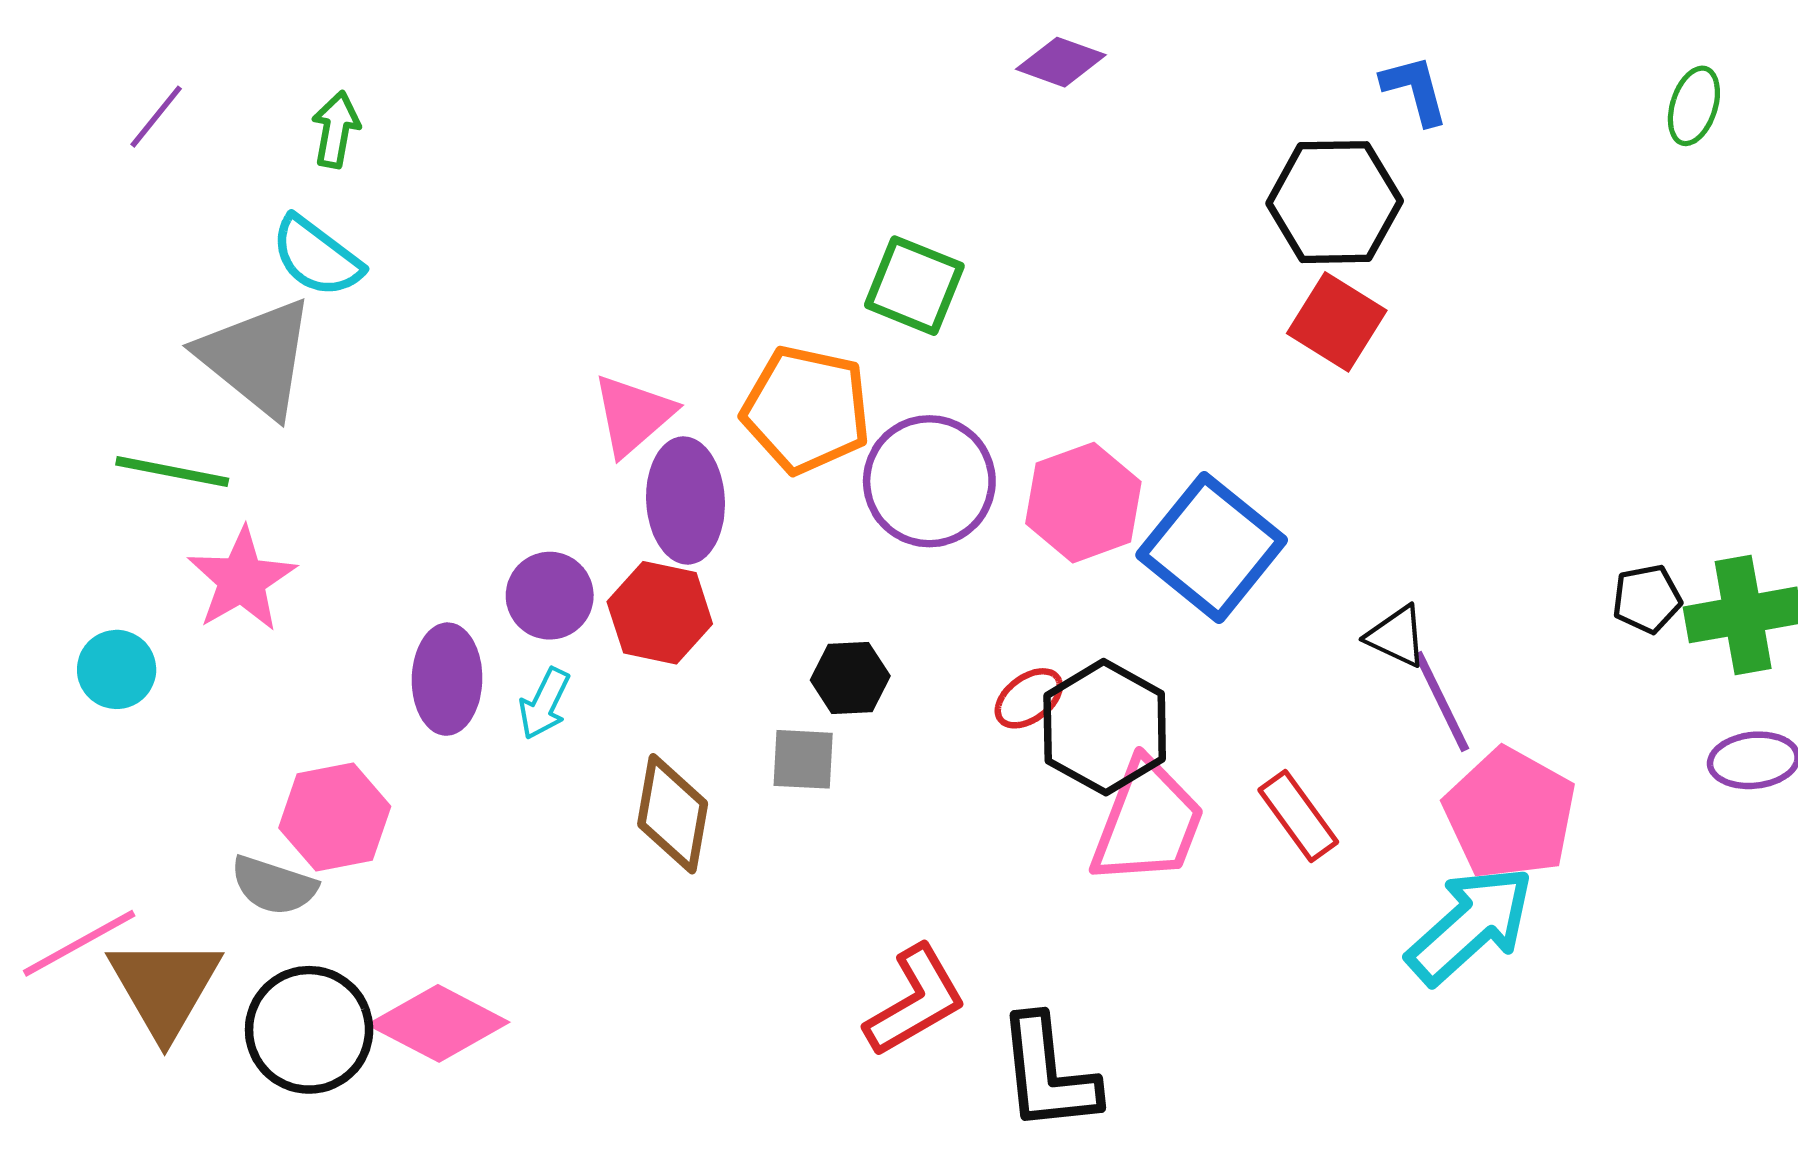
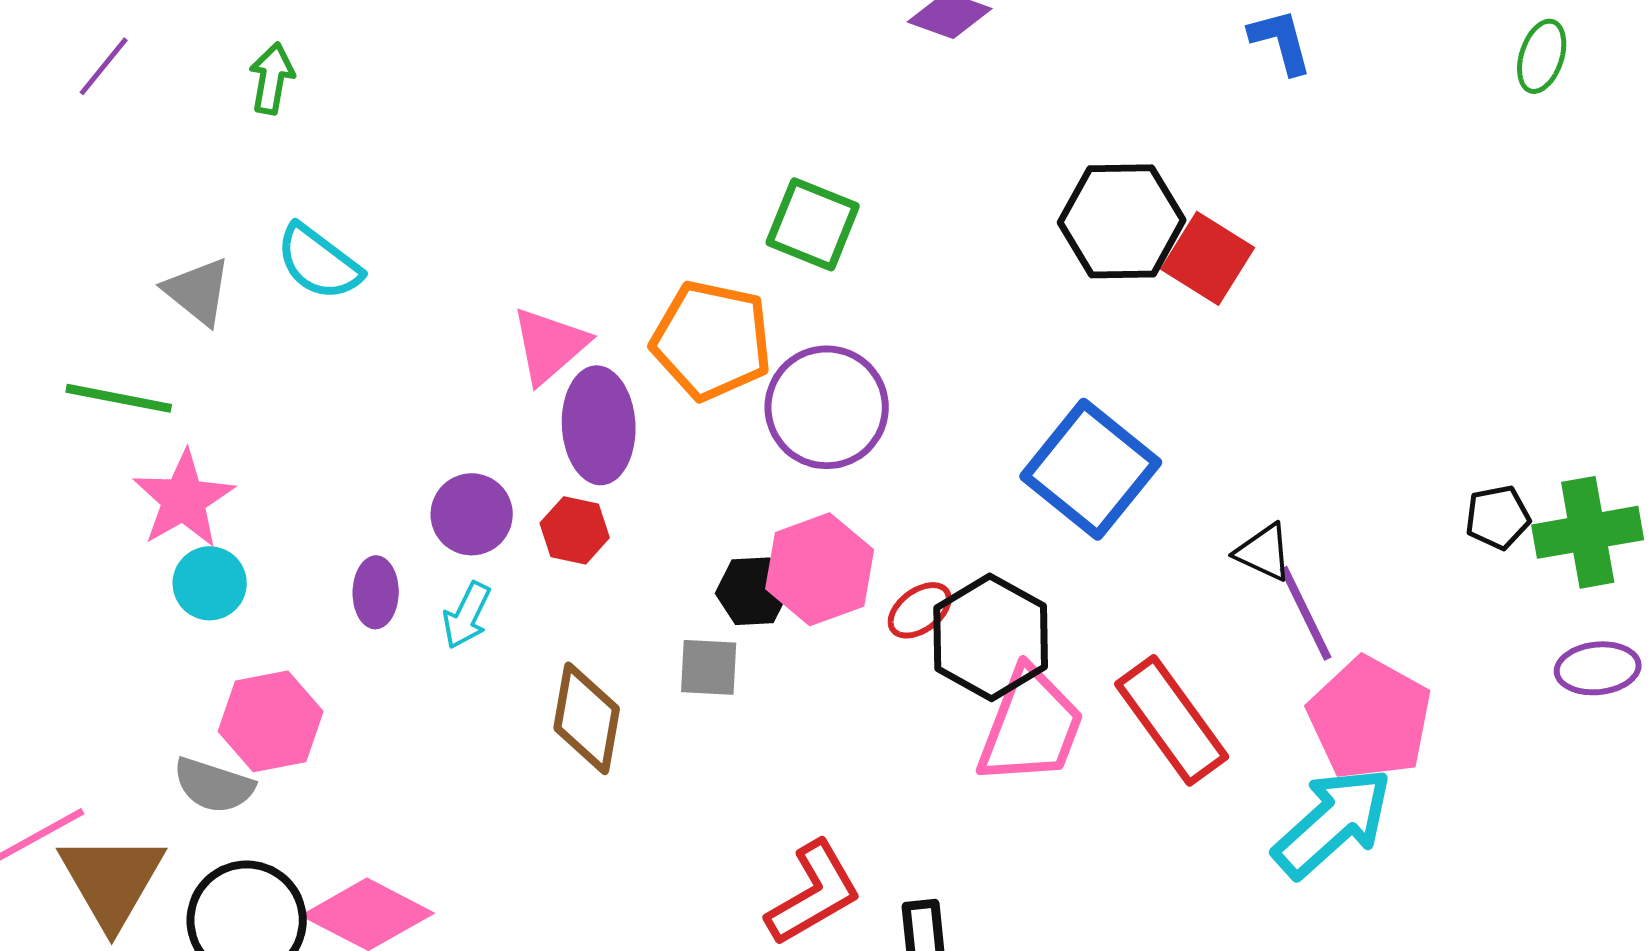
black hexagon: (1335, 202) -> (1122, 221), moved
cyan semicircle: (317, 257) -> (319, 262), moved
gray triangle: (257, 357) -> (198, 291), size x0.6
pink hexagon: (1083, 503) -> (820, 569), moved
red hexagon: (660, 613) -> (575, 530), size x0.7
cyan circle: (117, 669) -> (210, 583), moved
purple ellipse: (447, 679) -> (376, 592), size x0.7
red rectangle: (1298, 816) -> (1172, 720), size x1.5

